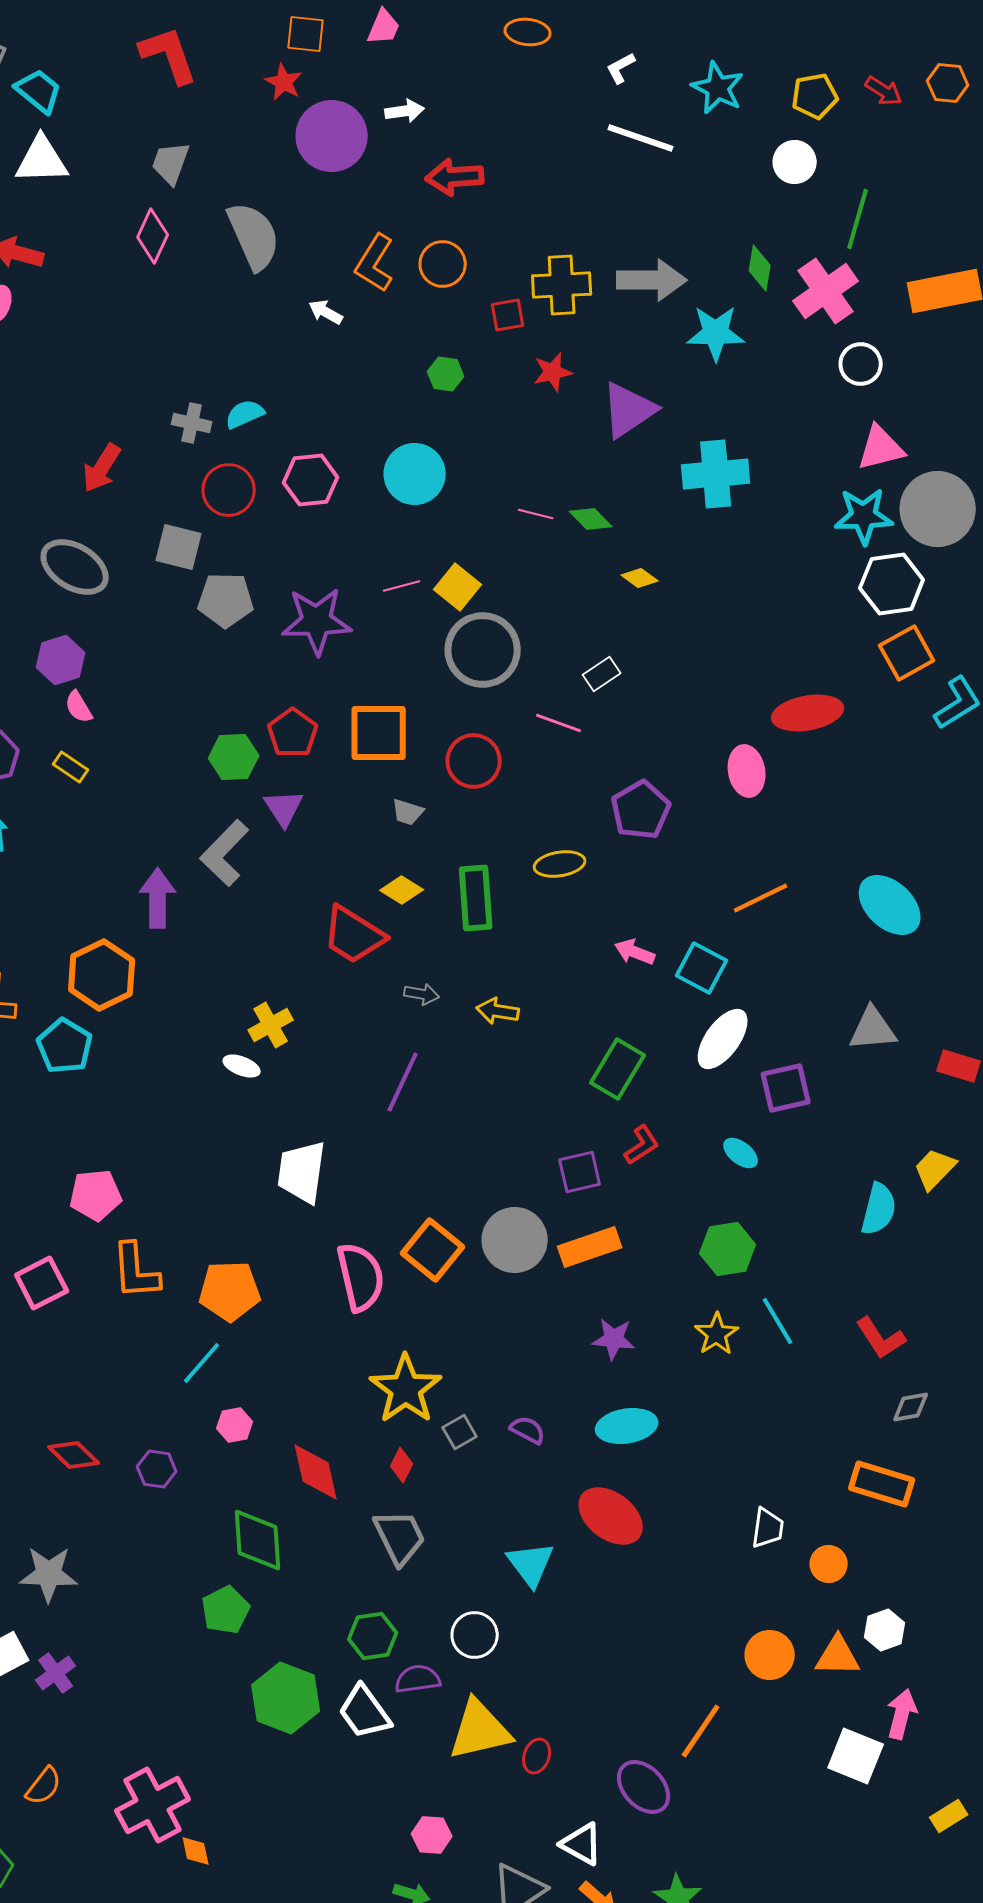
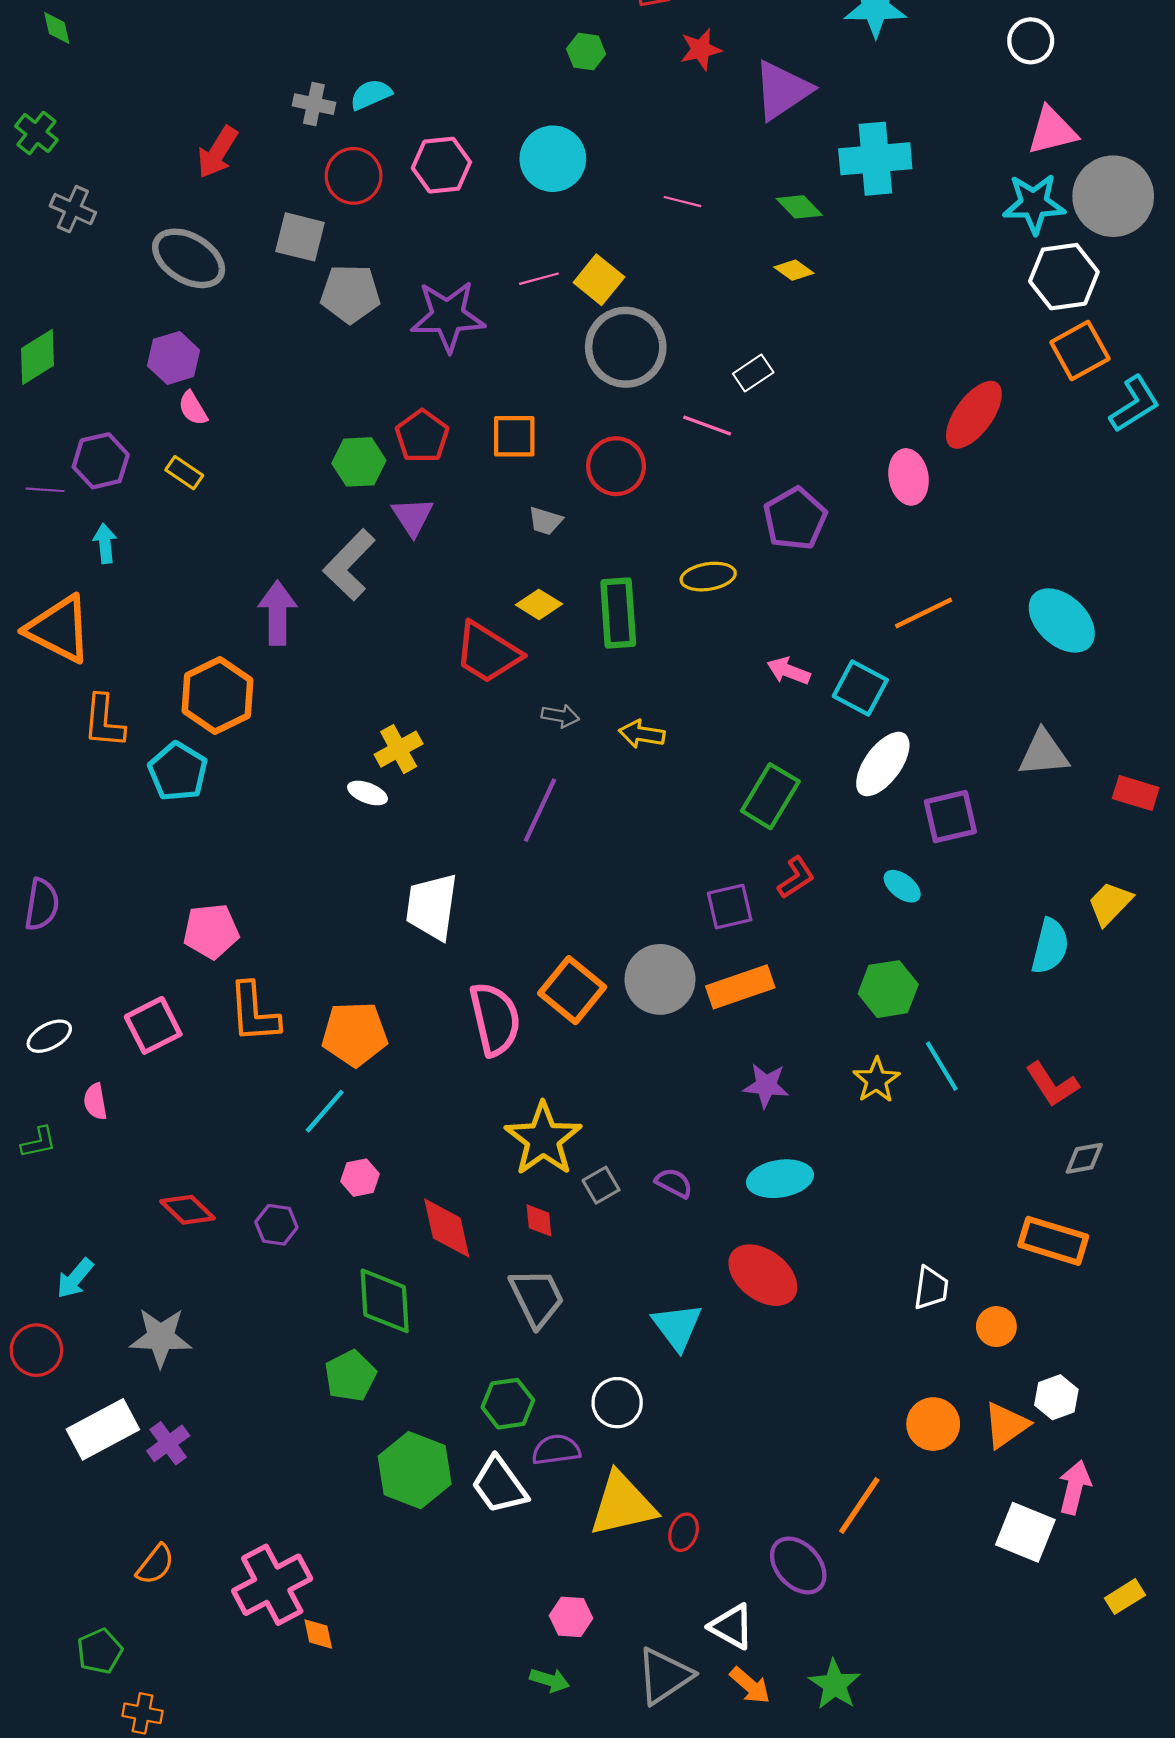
green diamond: (591, 519) -> (799, 207), moved
red ellipse: (808, 713) -> (974, 415), turned -44
orange square: (379, 733) -> (514, 436), size x0.7
red diamond: (402, 1465) -> (539, 1220), turned -32
orange triangle: (838, 1656) -> (1006, 1425), turned -36

